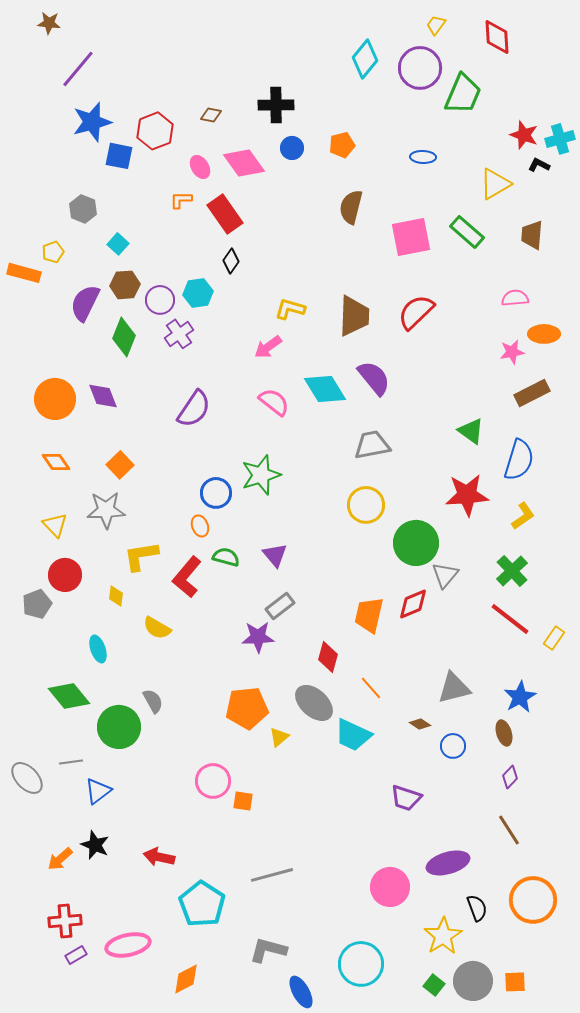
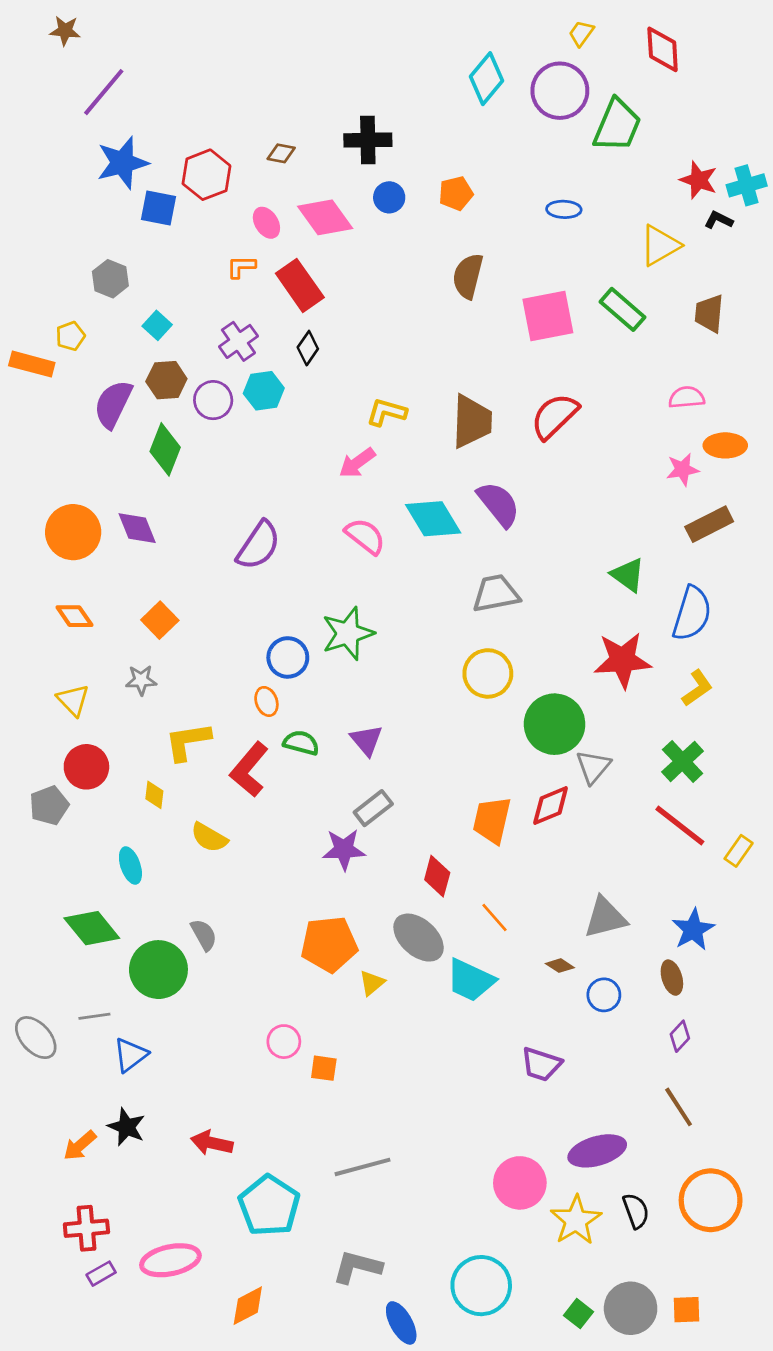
purple cross: (179, 334) -> (238, 341), moved
gray star: (106, 510) -> (141, 680), size x0.6
pink circle: (213, 781) -> (284, 1042), size x0.7
yellow star: (443, 936) -> (576, 1220), moved

